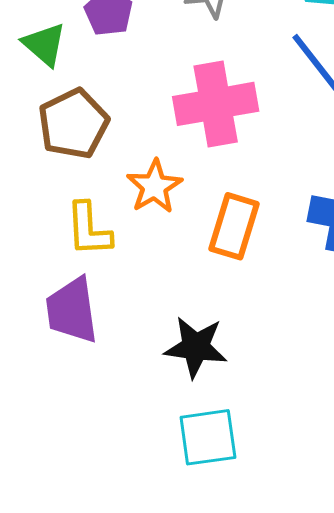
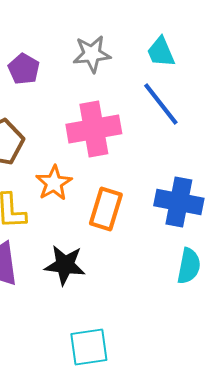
black star: (196, 347) -> (65, 265), moved

